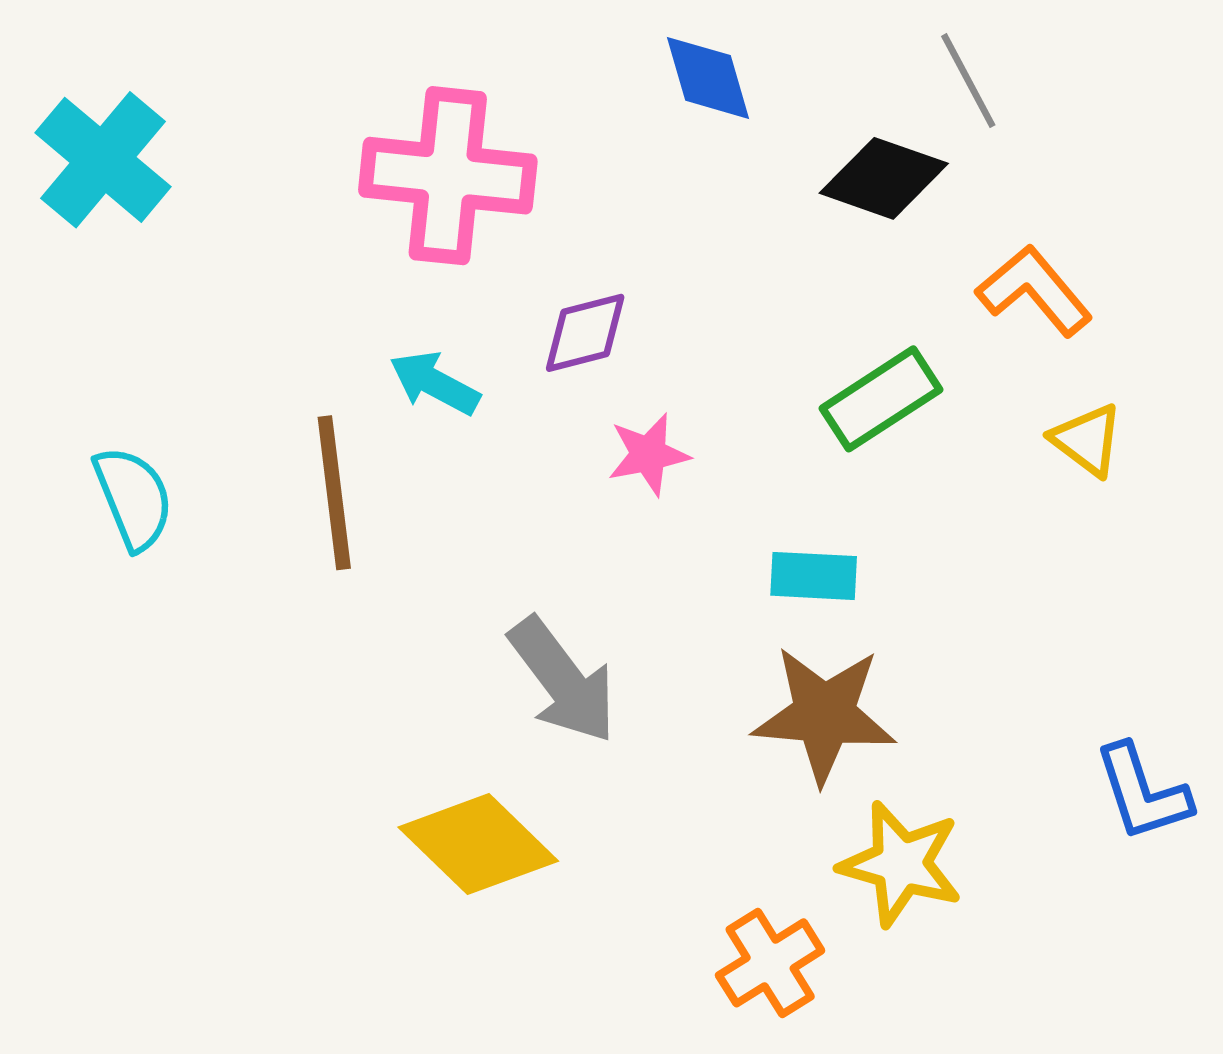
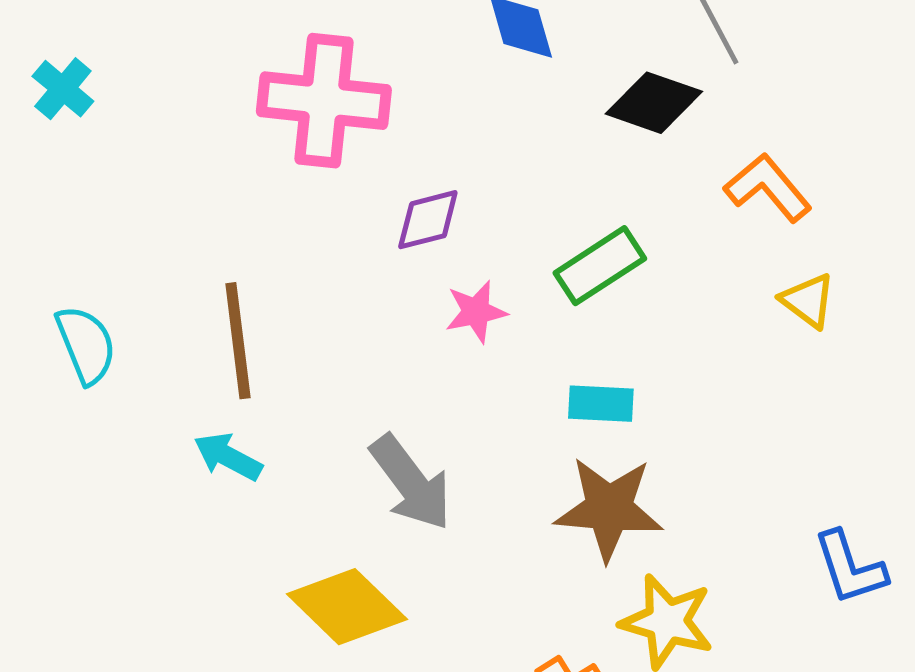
cyan cross: (103, 160) -> (63, 89), size x0.6
cyan arrow: (435, 383) -> (228, 457), moved
green rectangle: (881, 399) -> (600, 266), moved

